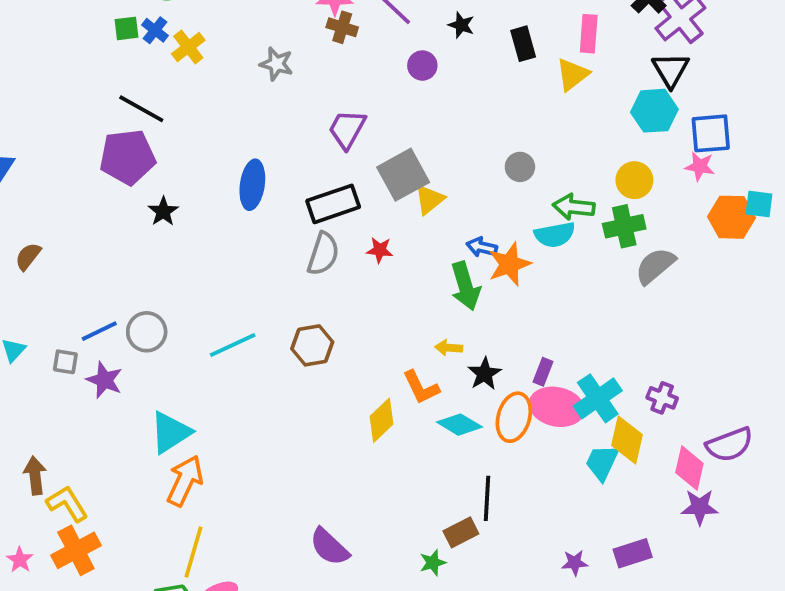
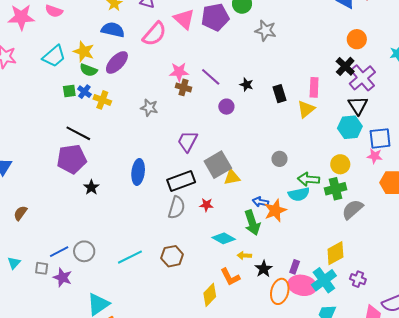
yellow cross: (188, 47) -> (102, 100), turned -30
yellow triangle: (429, 199) -> (232, 177), turned 30
cyan diamond: (459, 425) -> (224, 238), moved
yellow diamond: (627, 440) -> (335, 253), moved, turned 50

